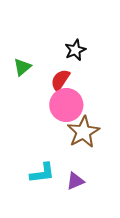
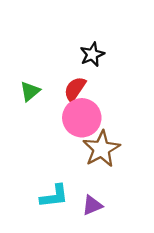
green triangle: (22, 67) -> (30, 91), moved

